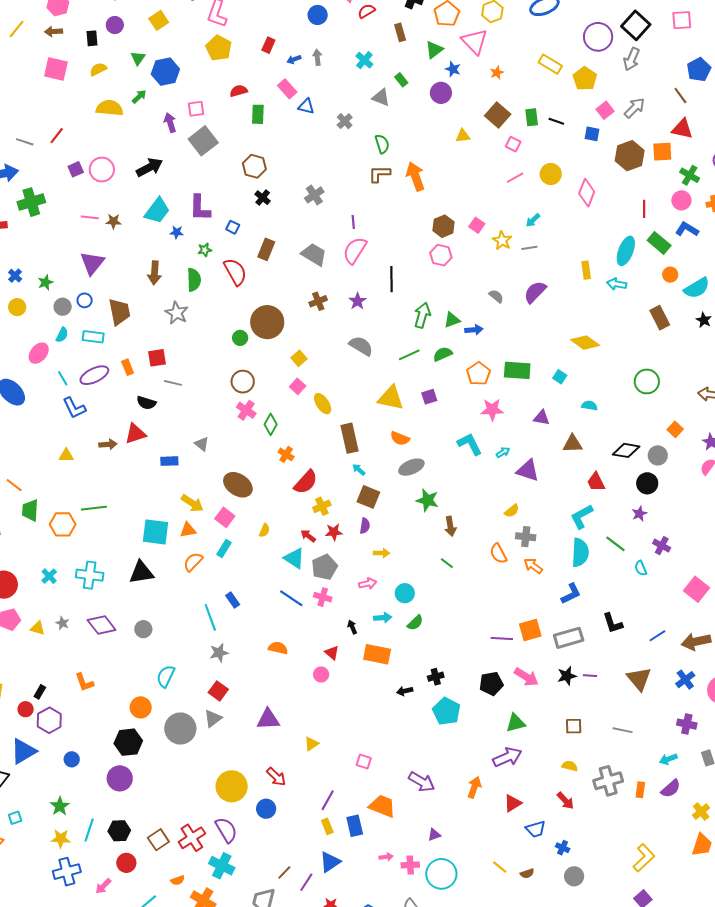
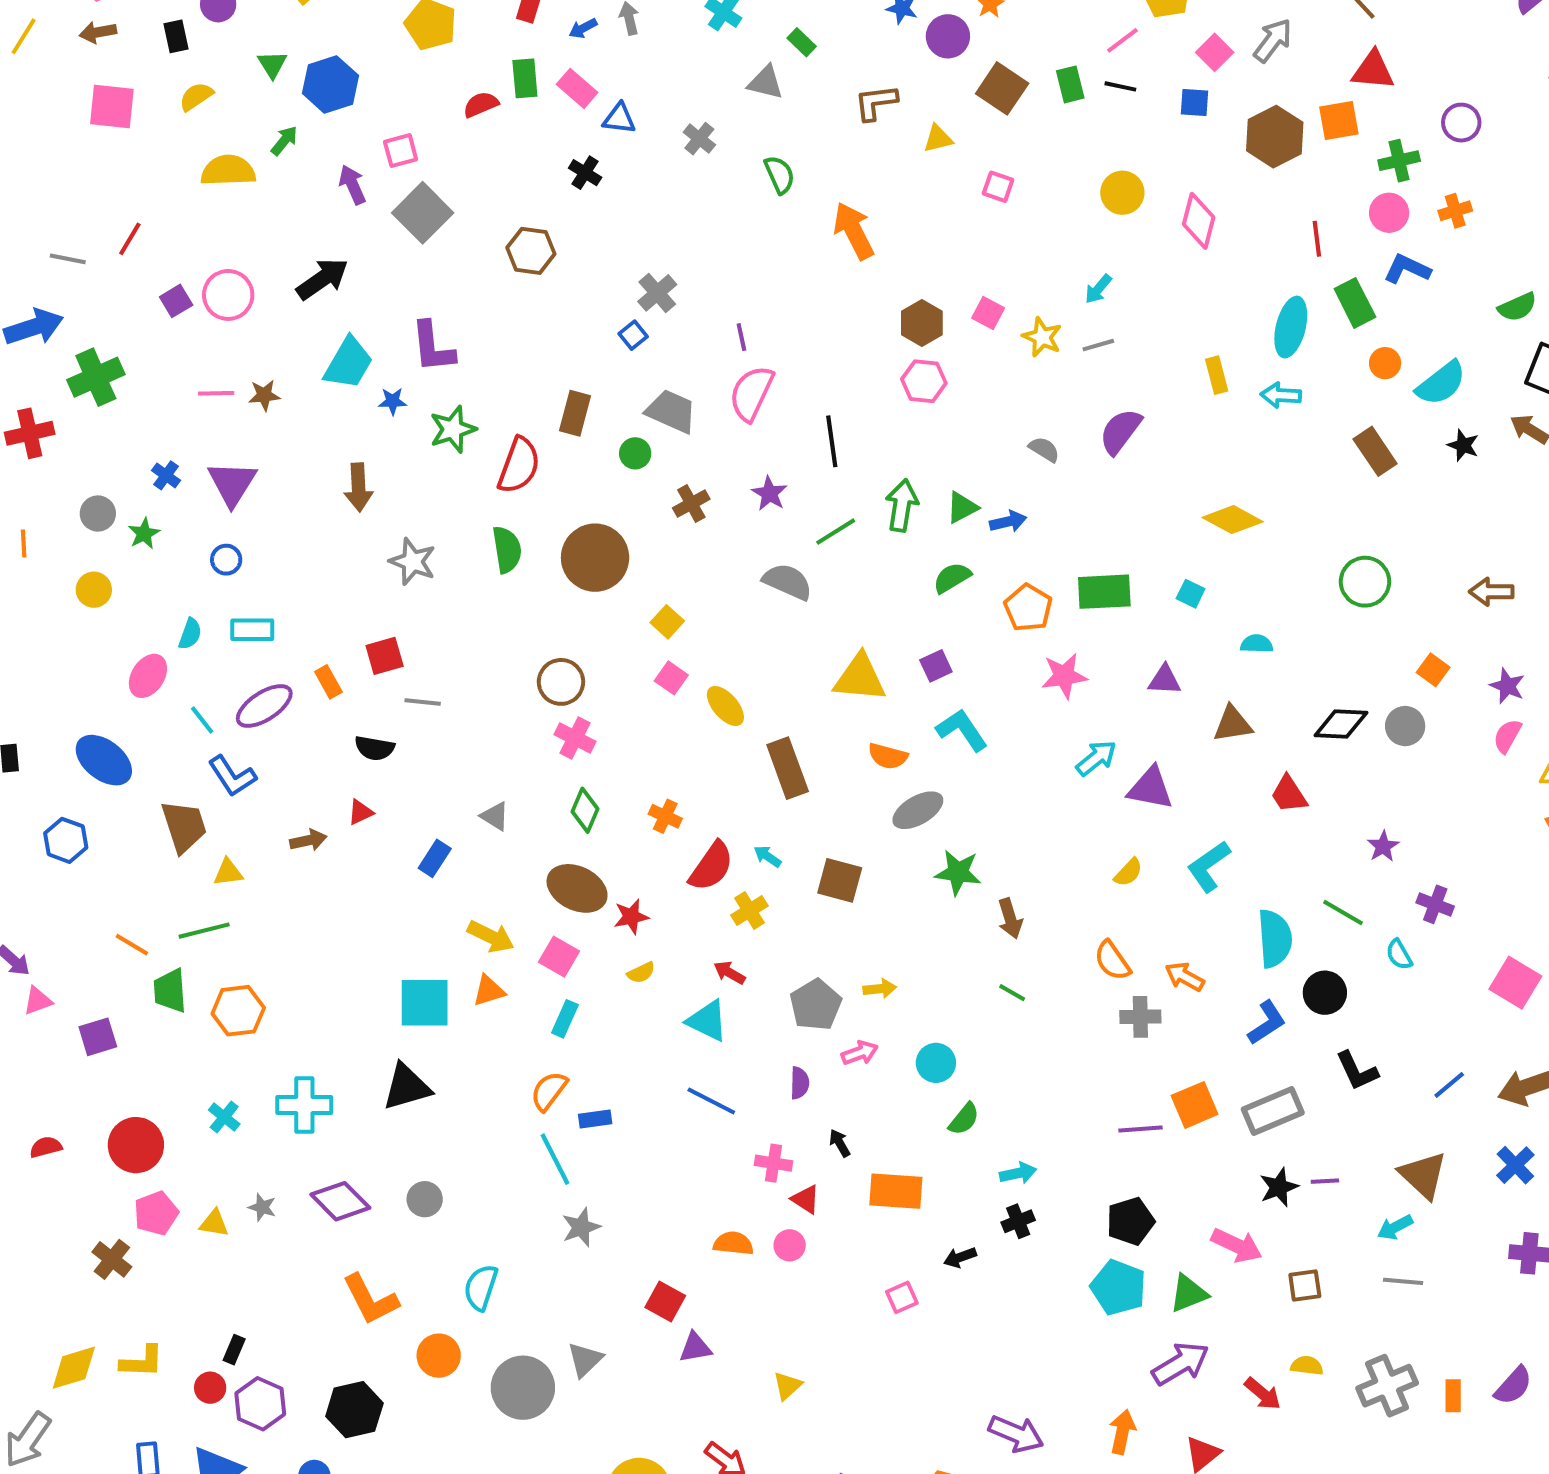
purple circle: (441, 93) -> (948, 36), moved
green rectangle: (258, 114) -> (525, 78), moved
pink square: (513, 144) -> (998, 187), moved
brown L-shape: (379, 174) -> (876, 102), moved
green cross: (690, 175) -> (1399, 161), turned -36
pink line: (515, 178) -> (1122, 40), moved
black cross: (263, 198) -> (585, 173), moved
blue square: (233, 227) -> (633, 335), moved, turned 32
green rectangle: (659, 243) -> (1355, 303), turned 30
green star: (205, 250) -> (453, 429), size x1.6
red semicircle: (235, 272) -> (519, 465), turned 56
blue cross: (15, 276) -> (166, 475), moved
green semicircle: (194, 280) -> (507, 550), moved
gray circle: (63, 307) -> (98, 514), moved
brown trapezoid: (119, 312) -> (184, 826), moved
green circle: (240, 338) -> (635, 453), moved
green line: (409, 355) -> (836, 532), moved
green diamond: (271, 424) -> (585, 810), moved
red triangle: (135, 434) -> (360, 812), size x0.6
cyan L-shape: (470, 444) -> (962, 730), moved
cyan arrow: (503, 452) -> (1096, 758), size x1.5
blue rectangle: (169, 461) -> (435, 858), turned -48
cyan arrow: (359, 470) -> (768, 856), moved
black circle: (647, 483) -> (1325, 993), moved
green line: (94, 508) -> (204, 931), moved
cyan L-shape: (582, 516) -> (1209, 866), moved
purple semicircle: (365, 526) -> (800, 1083), moved
yellow semicircle: (264, 530) -> (641, 973), turned 48
red star: (334, 532) -> (631, 917), moved
gray cross: (526, 537) -> (1140, 1017), moved
orange semicircle: (193, 562) -> (549, 1091), moved
gray pentagon: (324, 567) -> (816, 1005), moved
pink cross: (323, 597) -> (774, 1163), moved
blue rectangle: (233, 600) -> (595, 1119), turned -56
cyan arrow: (383, 618) -> (1018, 1173), moved
orange semicircle: (278, 648) -> (733, 1243), moved
pink arrow: (526, 677) -> (1237, 1245), moved
orange L-shape: (84, 682) -> (371, 1299), moved, size x1.4
red square: (218, 691) -> (665, 1301), moved
cyan pentagon: (447, 711) -> (1118, 1287), moved
purple triangle: (268, 719) -> (695, 1348), size x0.7
black hexagon: (128, 742) -> (354, 1410), moved
cyan arrow: (668, 759) -> (1395, 1227), moved
pink square: (364, 761) -> (902, 1297), moved, turned -35
red arrow: (565, 801) -> (1263, 1394), moved

